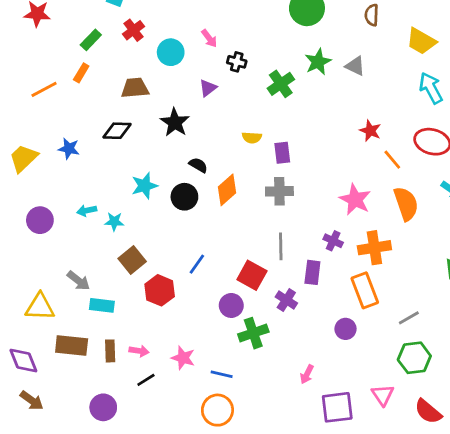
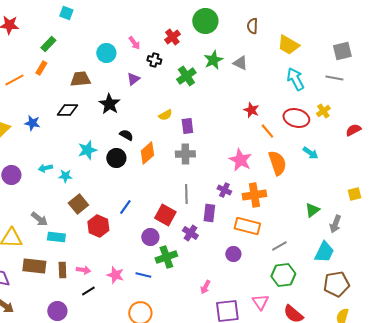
red cross: (134, 30) -> (172, 37), moved
yellow semicircle: (252, 138) -> (165, 115), turned -32
orange rectangle: (365, 290) -> (247, 226), turned -55
blue line: (222, 374) -> (143, 275), moved

